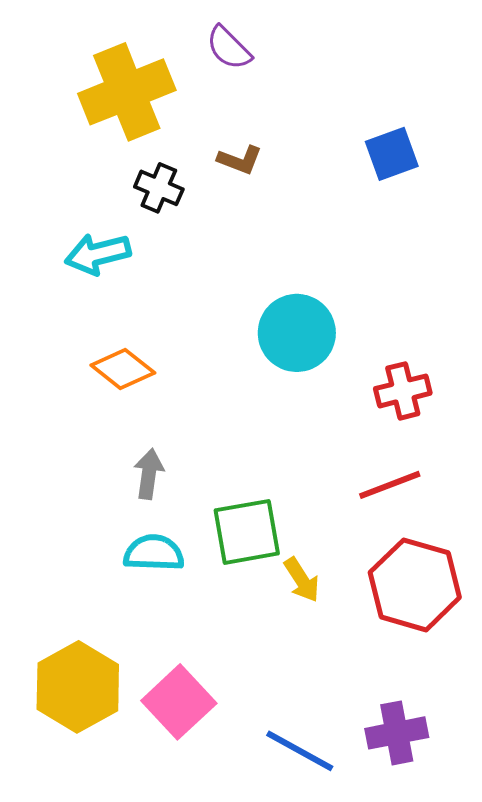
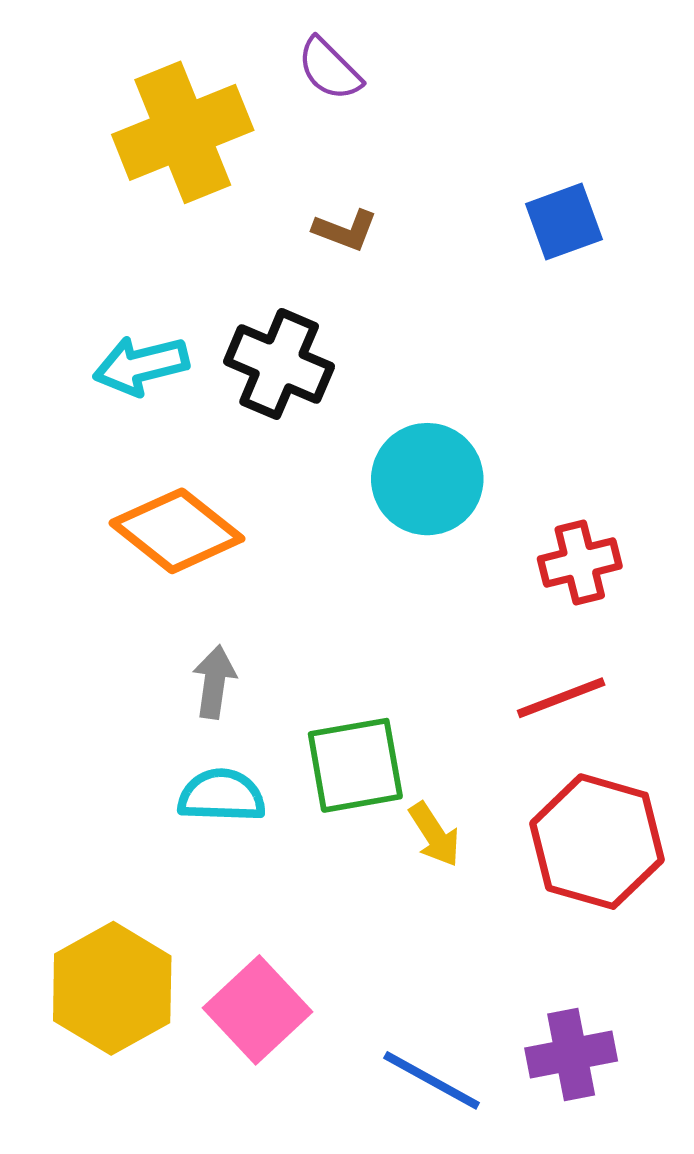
black cross: (159, 188) -> (279, 364), moved, size x1.5
orange diamond: (123, 369) -> (177, 531), size x1.4

